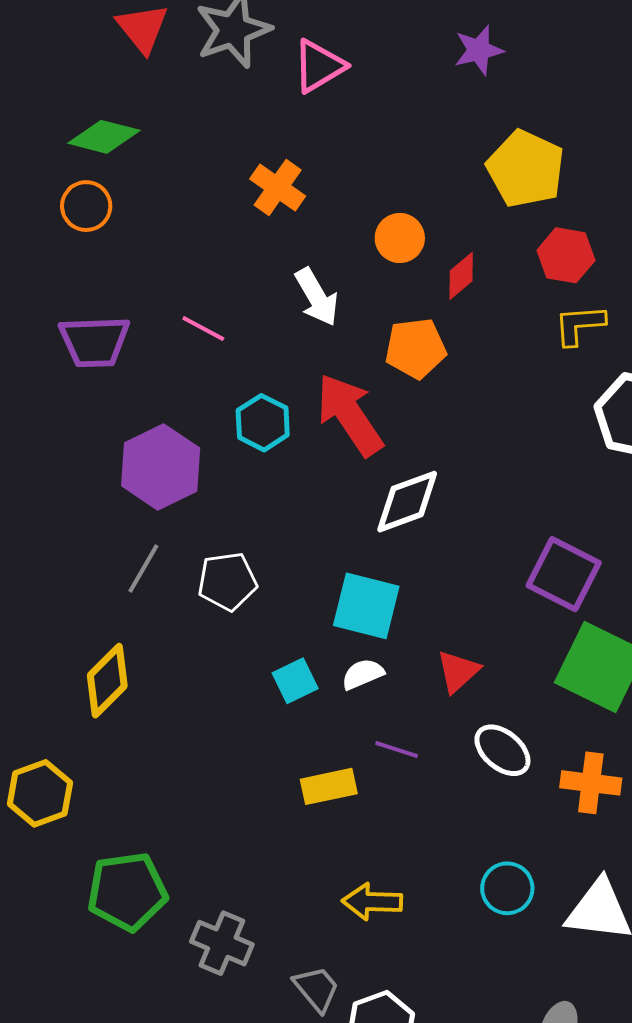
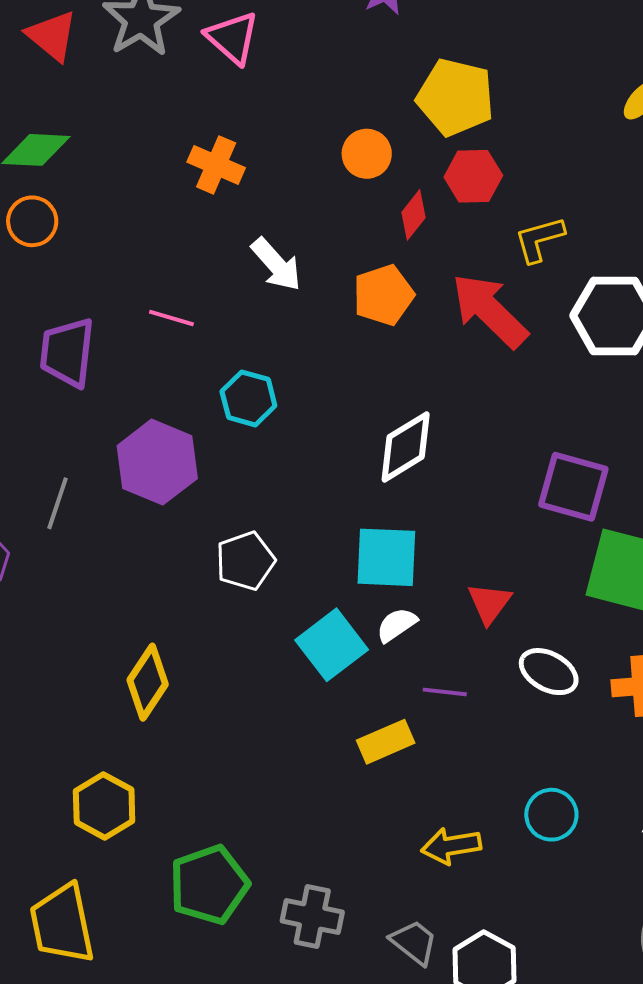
pink triangle: (319, 66) -> (232, 38), turned -36
orange circle: (400, 238) -> (367, 154), moved
red hexagon: (566, 255) -> (473, 176), moved
purple trapezoid: (94, 342) -> (67, 352), turned 110
red arrow: (350, 415) -> (490, 311), moved
gray line: (143, 569) -> (57, 503), moved
cyan square: (295, 681) -> (332, 645), size x1.5
cyan circle: (507, 888) -> (551, 815), moved

